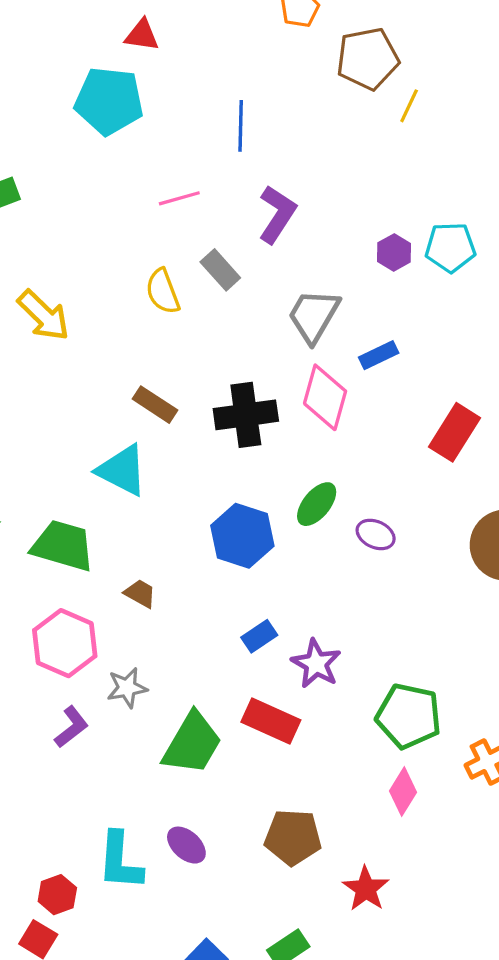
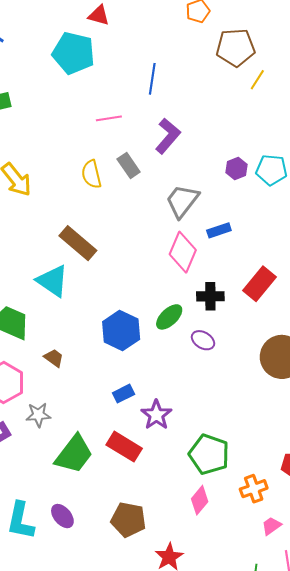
brown rectangle: (155, 405) -> (78, 243), size x1.4
black cross: (246, 415) -> (210, 296), moved, size x0.7

